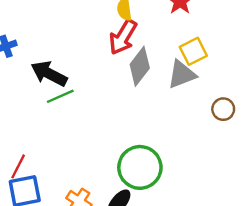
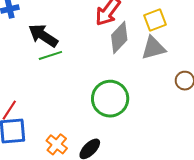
yellow square: (193, 51) -> (155, 20), moved
green circle: (140, 167) -> (110, 99), moved

